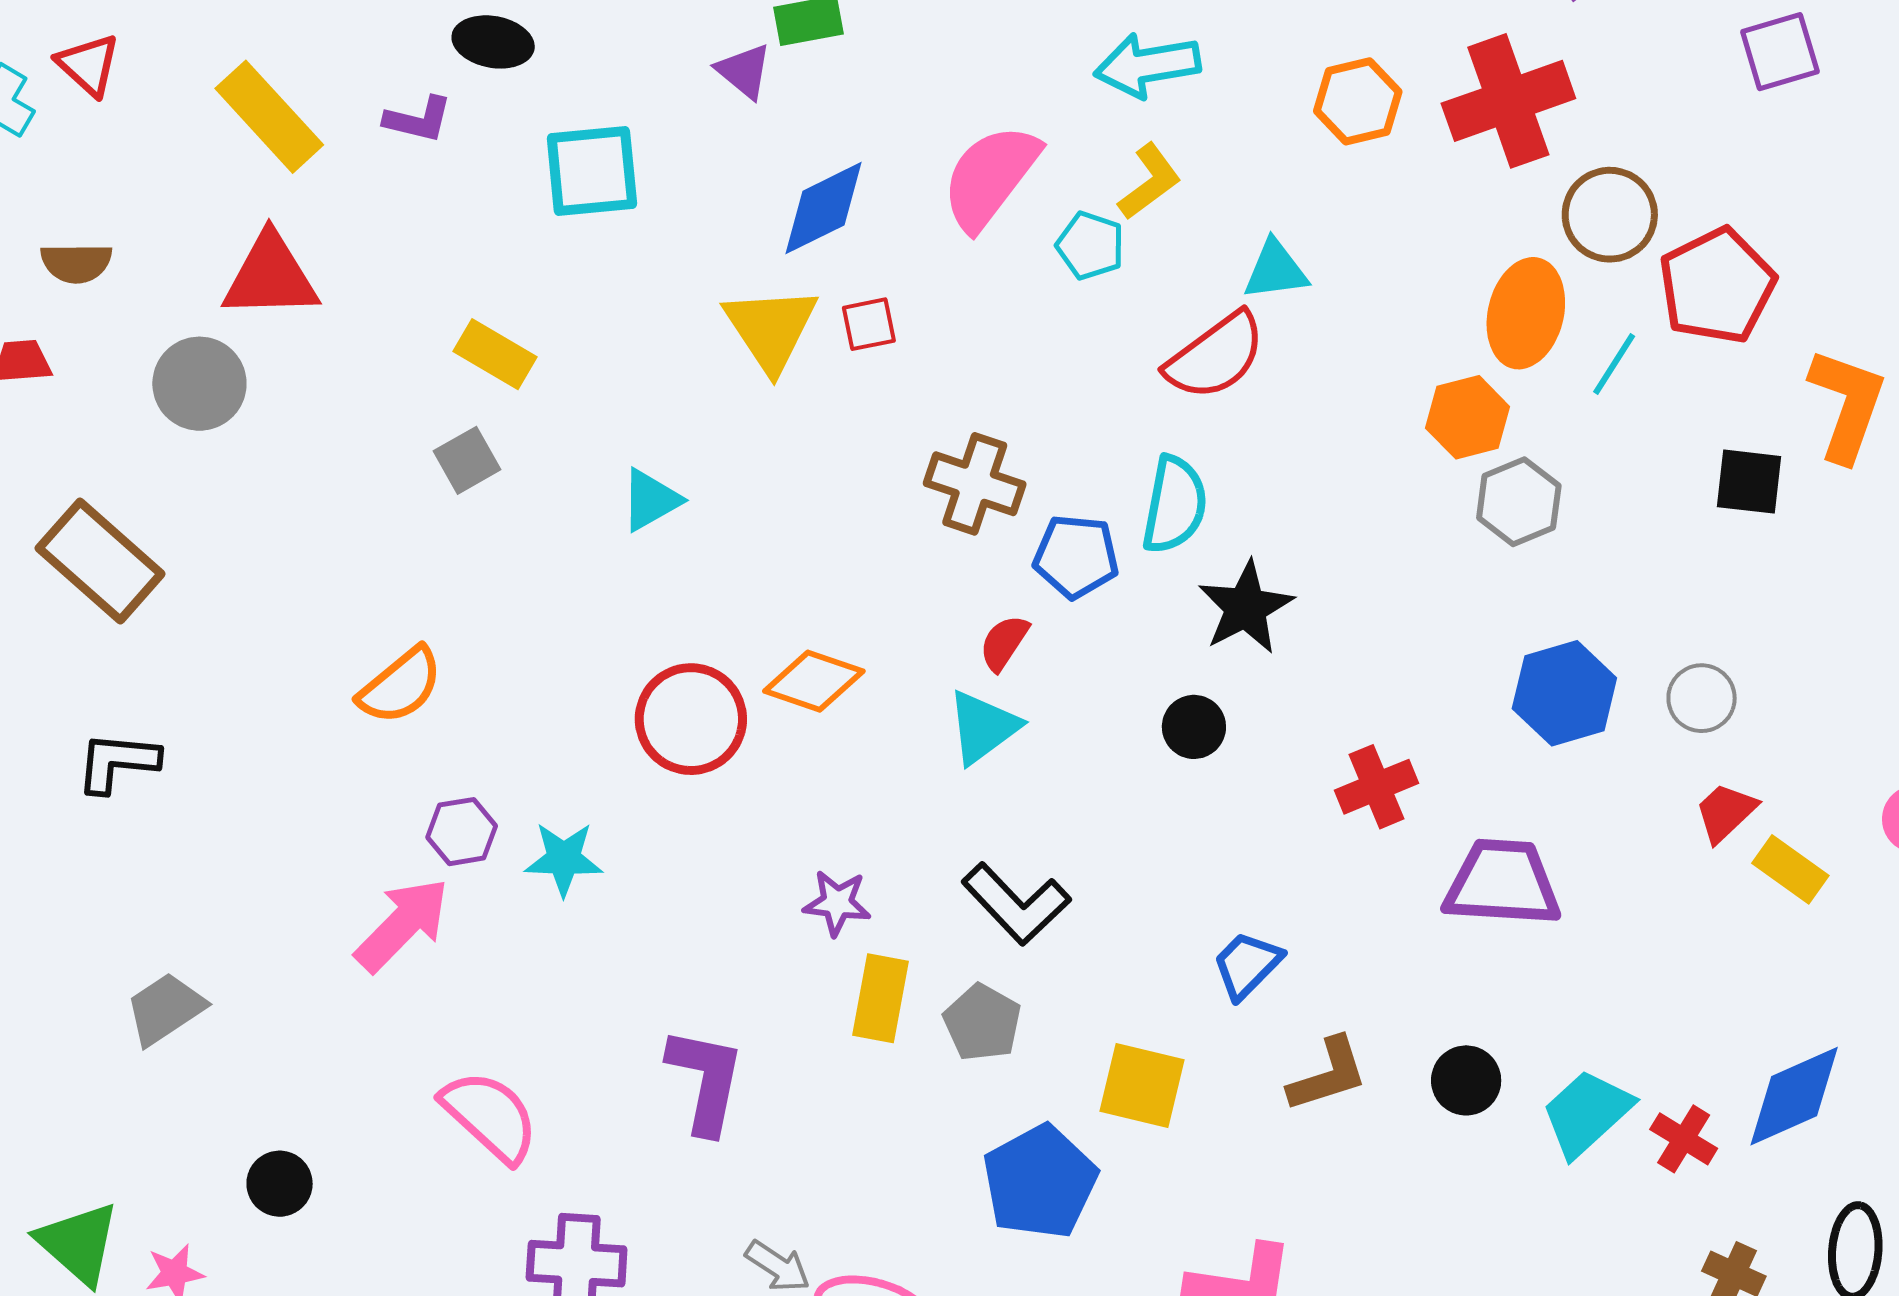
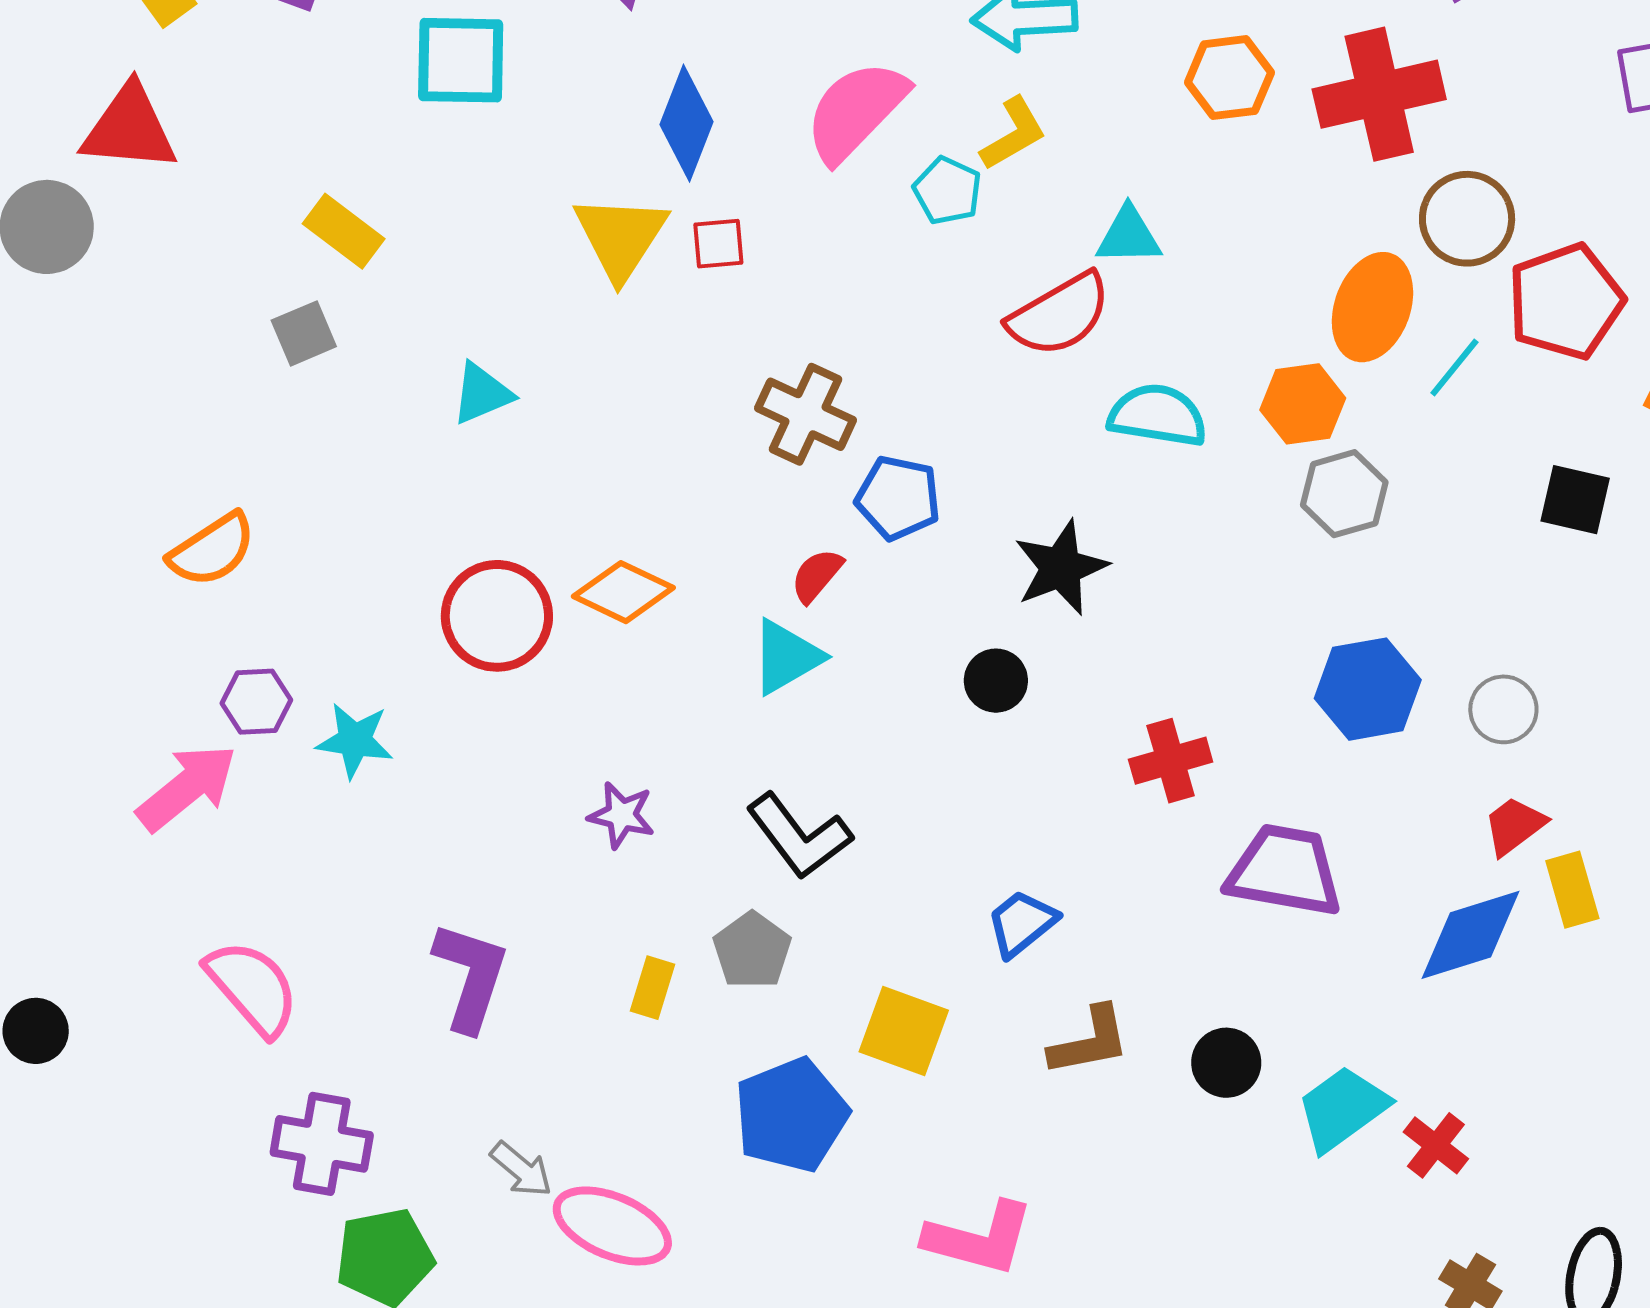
blue diamond: (824, 208) -> (687, 123), turned -49
cyan semicircle: (1175, 505) -> (1158, 415), moved, turned -98
yellow rectangle: (1790, 869) -> (1572, 890), turned 32
yellow rectangle: (881, 998) -> (652, 988), moved, size x0.7
blue diamond: (1794, 1096) -> (1471, 935), moved

